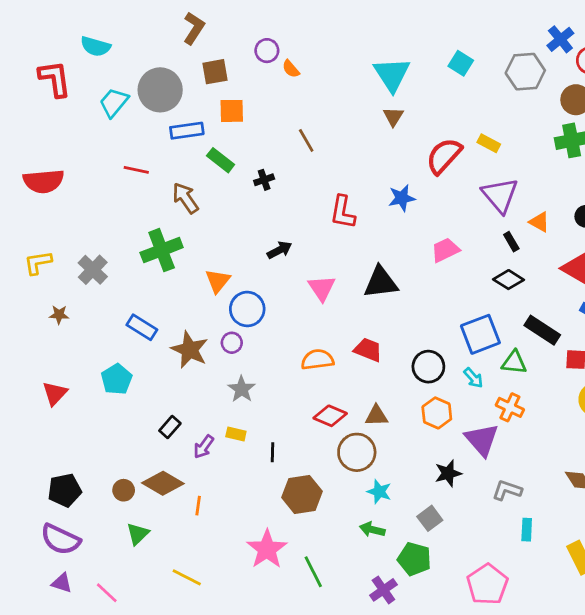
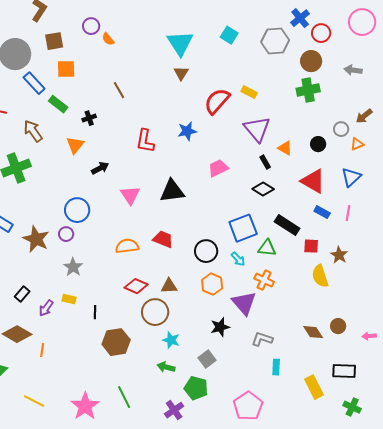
blue rectangle: (187, 131) -> (34, 83), turned 55
orange triangle: (218, 281) -> (75, 145), moved
pink star: (267, 549) -> (85, 406), moved

